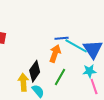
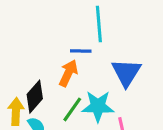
cyan line: (76, 46) -> (99, 24), moved, turned 50
cyan star: (89, 71) -> (98, 106), moved, size x1.5

